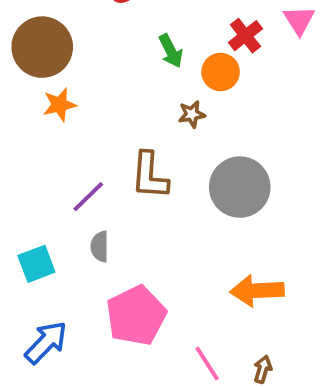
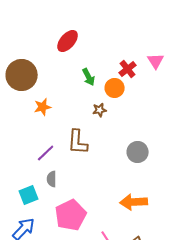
orange star: (59, 105) -> (43, 107), moved
gray circle: (240, 187) -> (138, 152), moved, size x0.7
cyan square: (36, 264) -> (29, 195), moved

